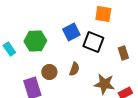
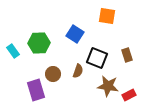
blue square: (71, 32) -> (75, 34), turned -30
black square: (93, 42) -> (97, 58), moved

